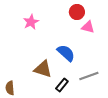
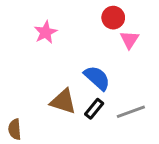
pink triangle: (88, 27) -> (129, 40), turned 48
black rectangle: (62, 85) -> (94, 109), moved

